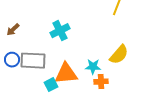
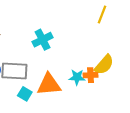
orange cross: (101, 82) -> (91, 75), moved
cyan square: (51, 85) -> (25, 94), moved, turned -32

